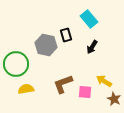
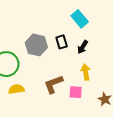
black rectangle: (66, 35) -> (62, 42), moved
yellow arrow: (104, 81) -> (86, 72), moved, turned 49

